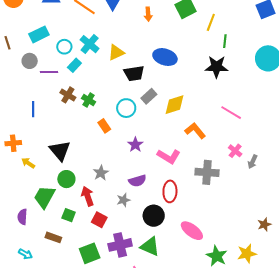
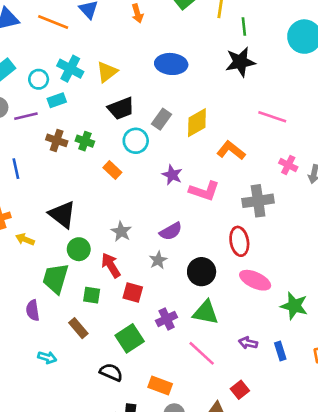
cyan rectangle: (74, 65) -> (57, 100), turned 40
black trapezoid: (134, 73) -> (121, 108), moved
purple star: (135, 145) -> (172, 175), moved
red ellipse: (170, 191) -> (239, 241), moved
brown rectangle: (53, 237) -> (78, 328), turned 42
purple cross: (120, 245) -> (167, 319), size x0.7

